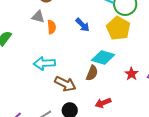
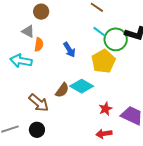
cyan arrow: (44, 63) -> (21, 61), moved
brown semicircle: (92, 73) -> (62, 90), moved
red arrow: (103, 103) -> (104, 134), moved

